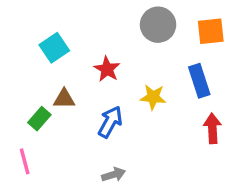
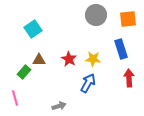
red star: (107, 69) -> (69, 59), moved
blue arrow: (110, 122) -> (88, 83), moved
gray arrow: (114, 175) -> (59, 106), moved

